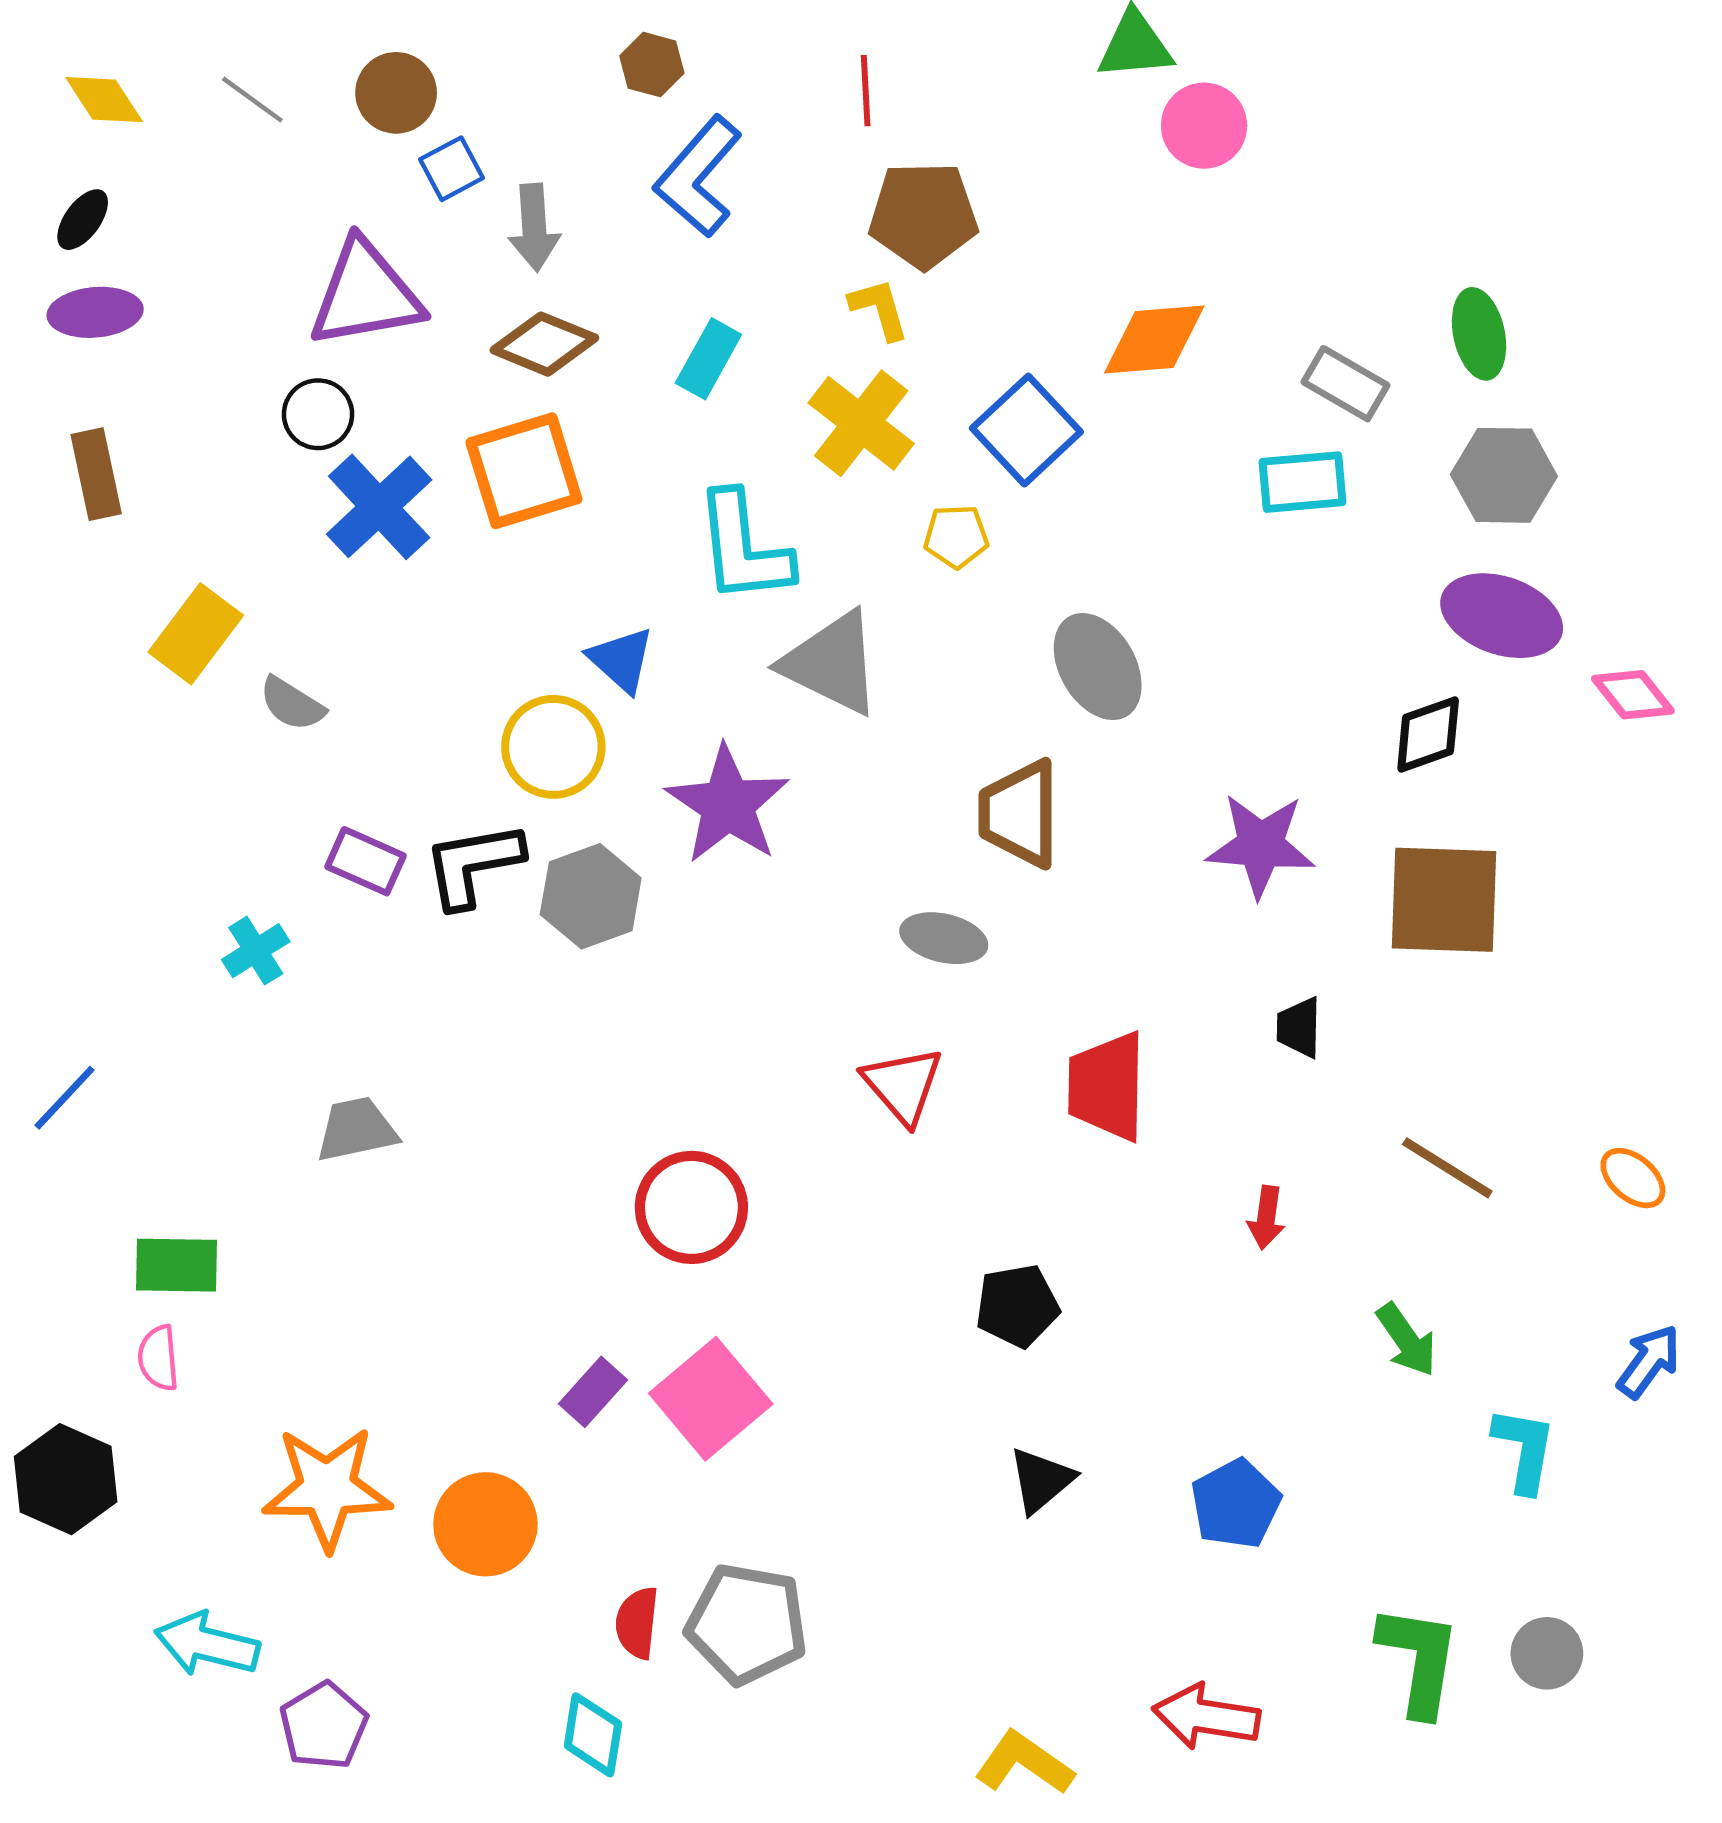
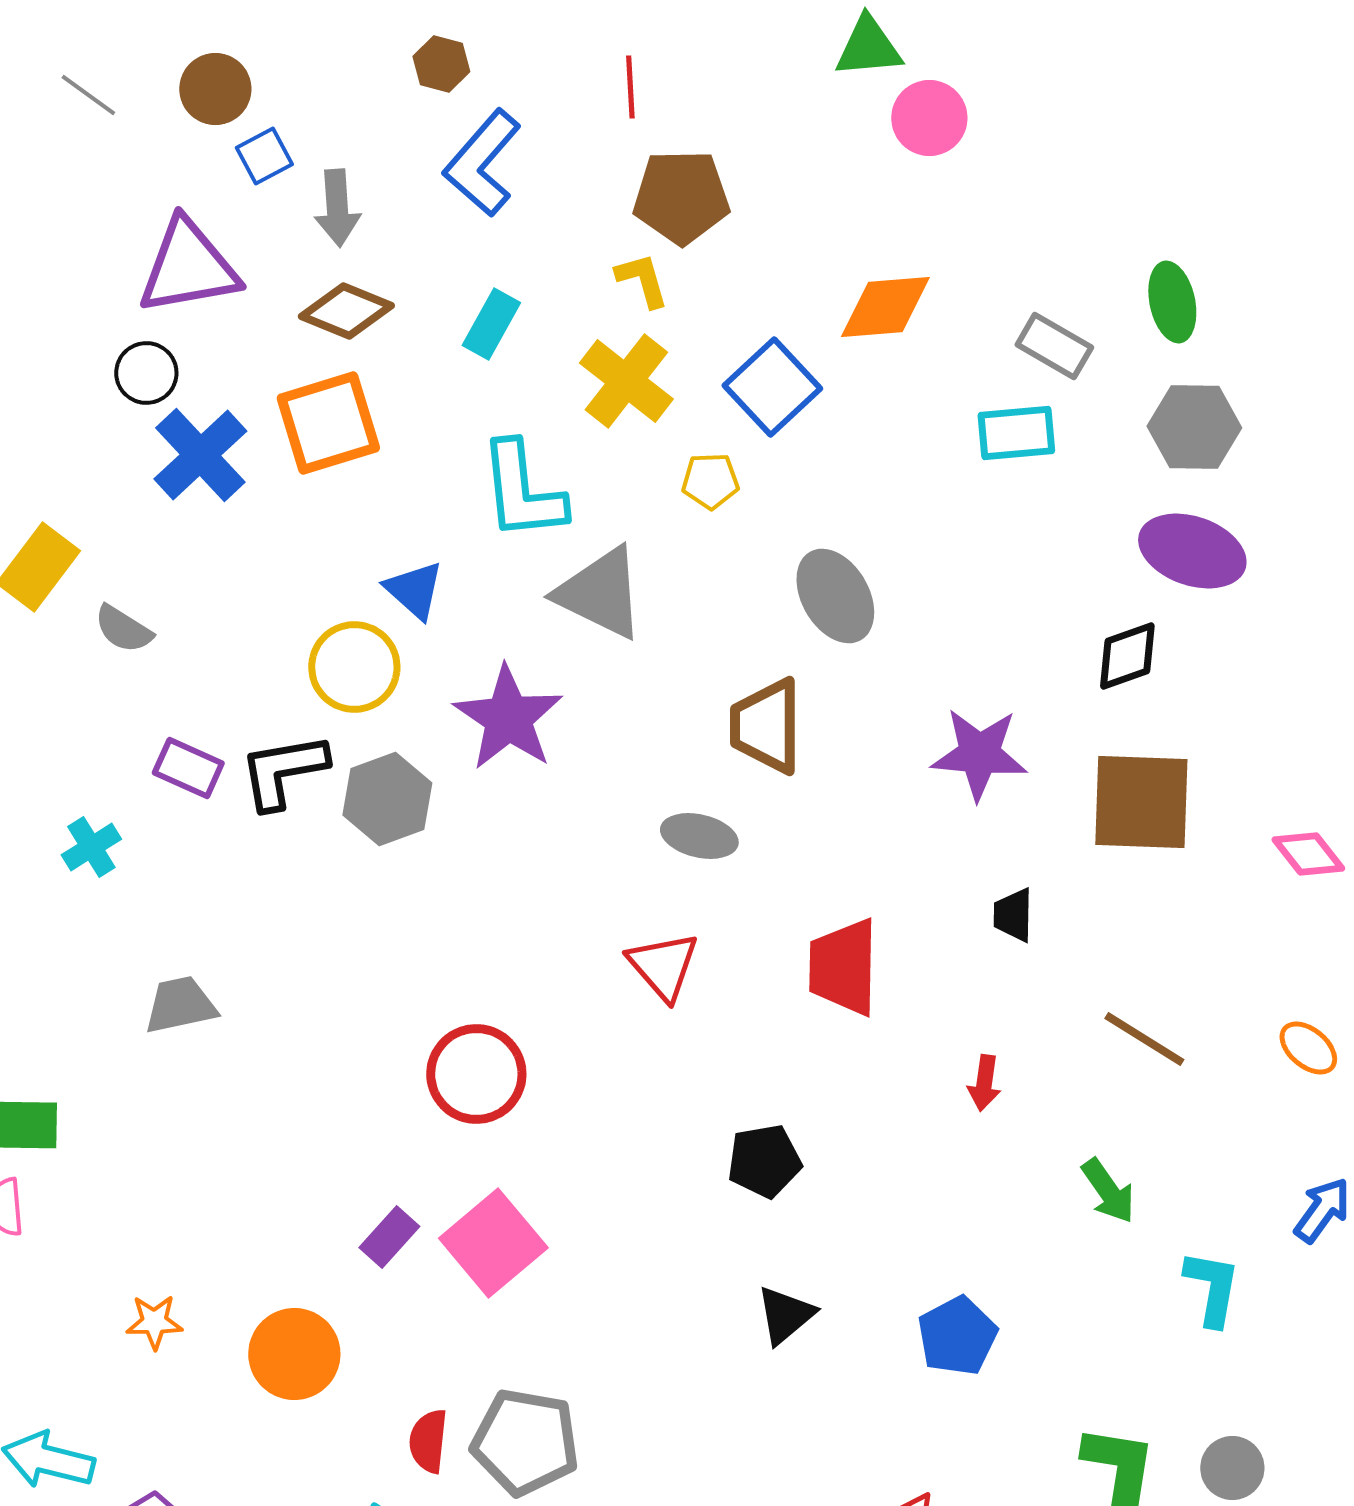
pink diamond: (1633, 695) -> (1308, 854), moved
orange star: (327, 1488) -> (154, 1322), size x0.5

